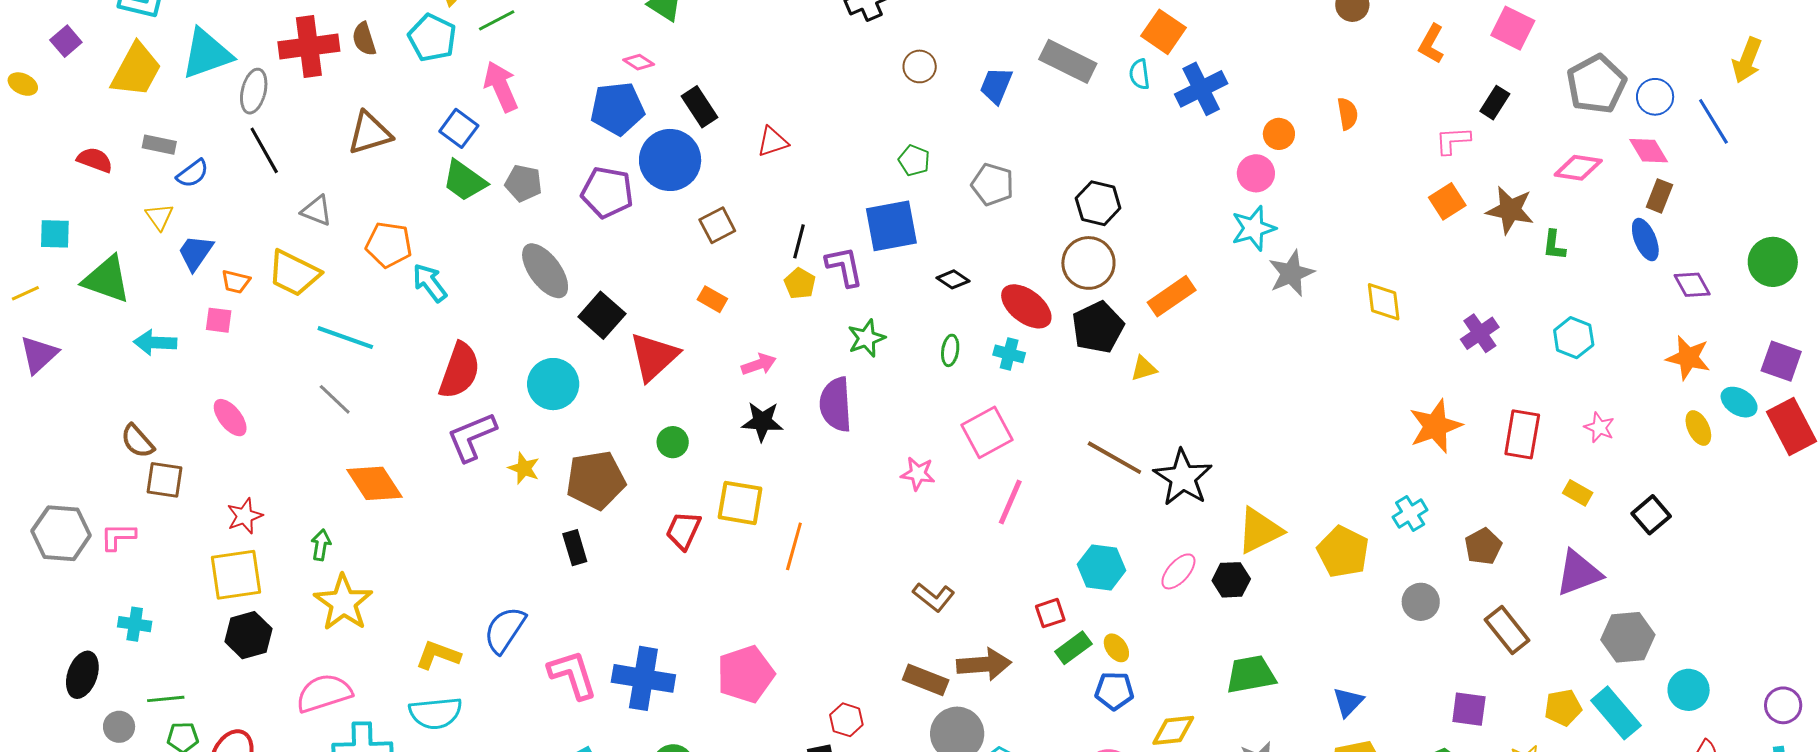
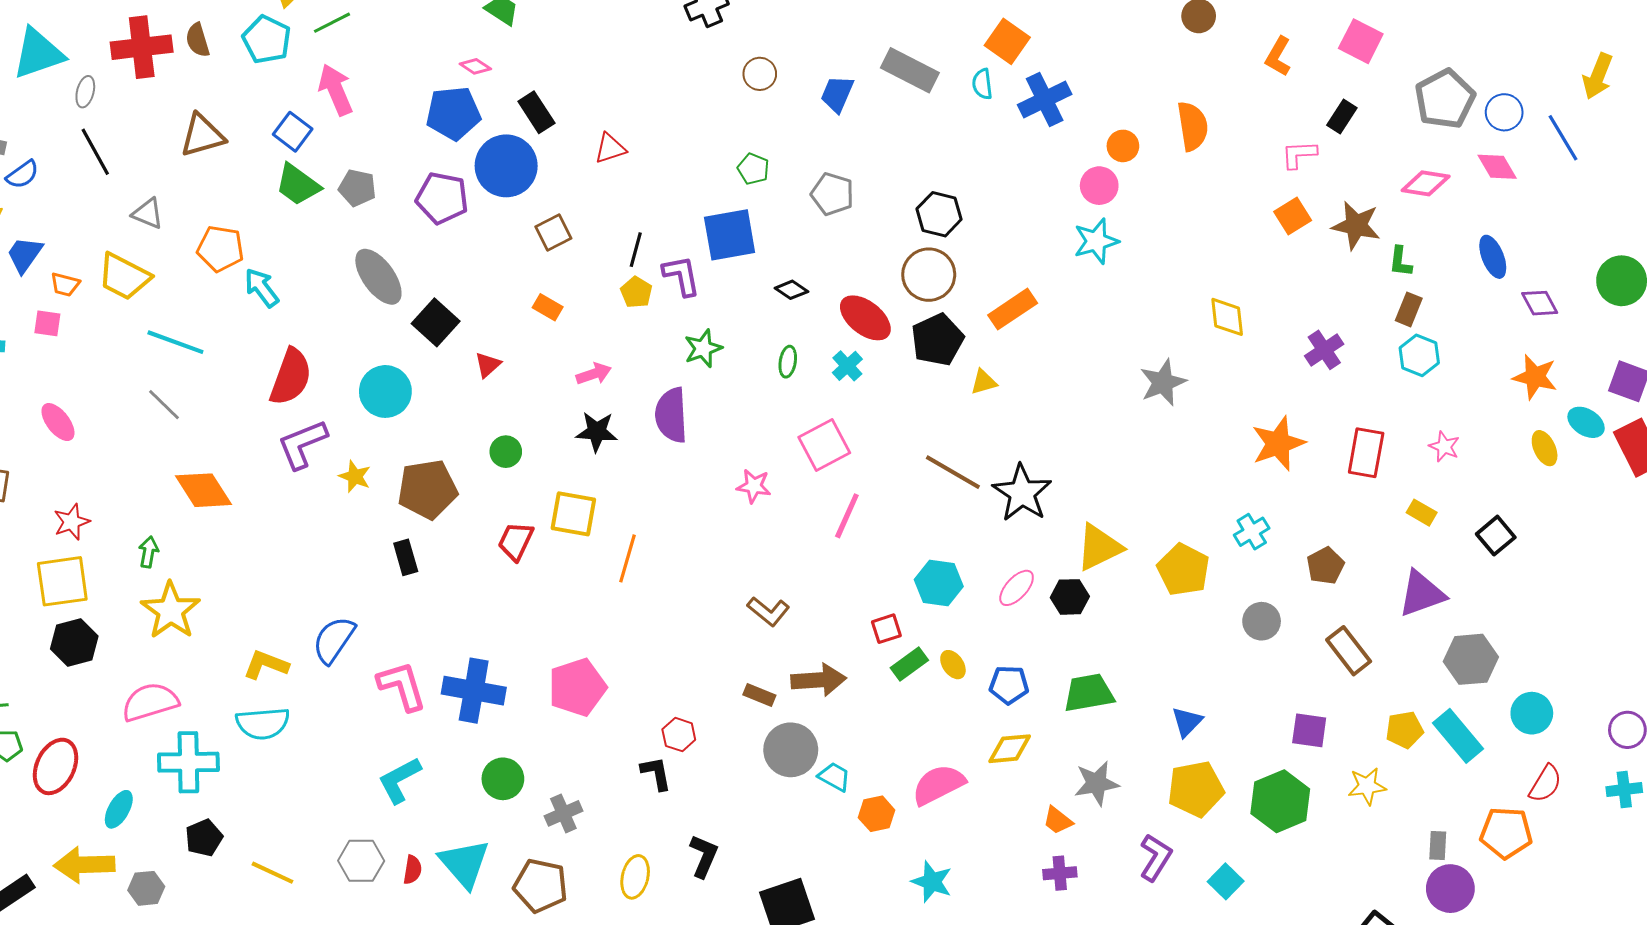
gray ellipse: (254, 91) -> (85, 92), size x0.7
orange semicircle: (1347, 114) -> (1193, 126), size x1.5
brown rectangle: (1659, 196) -> (1409, 309), moved
gray star: (1291, 273) -> (1163, 382), moved
cyan cross: (1009, 354) -> (847, 366), turned 32
red triangle: (654, 357) -> (488, 365), size x0.5
brown rectangle: (926, 680) -> (759, 695), size x0.7
blue pentagon: (1114, 691) -> (1009, 685), moved

